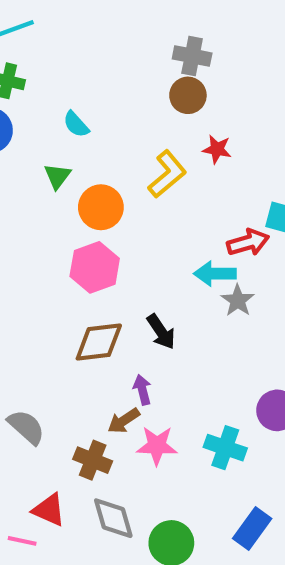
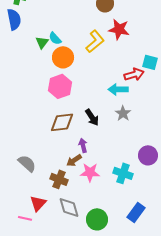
cyan semicircle: (76, 124) -> (55, 38), moved
red star: (217, 149) -> (119, 29), size x1.5
gray star: (238, 301) -> (123, 113), moved
red triangle: (49, 510) -> (38, 203), turned 48

